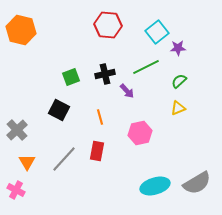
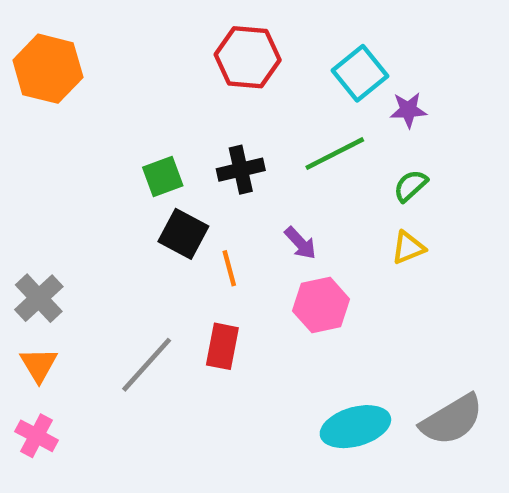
purple arrow: (127, 91) -> (300, 243), moved
black square: (59, 110) -> (183, 234), moved
orange triangle: (27, 162) -> (39, 365), moved

